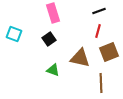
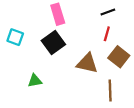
black square: (49, 39) -> (53, 43), size x1.5
brown square: (109, 52) -> (119, 57), turned -30
green triangle: (53, 70) -> (35, 81), moved, turned -32

